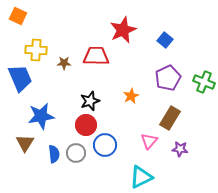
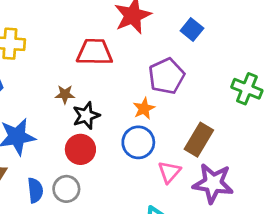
brown star: (64, 63) -> (65, 94), moved
purple pentagon: (168, 78) -> (166, 76), moved
blue circle: (105, 145) -> (138, 142), moved
purple star: (180, 149) -> (213, 183), size x1.8

